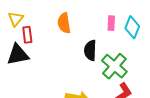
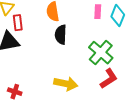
black semicircle: (90, 50) -> (61, 35), moved

